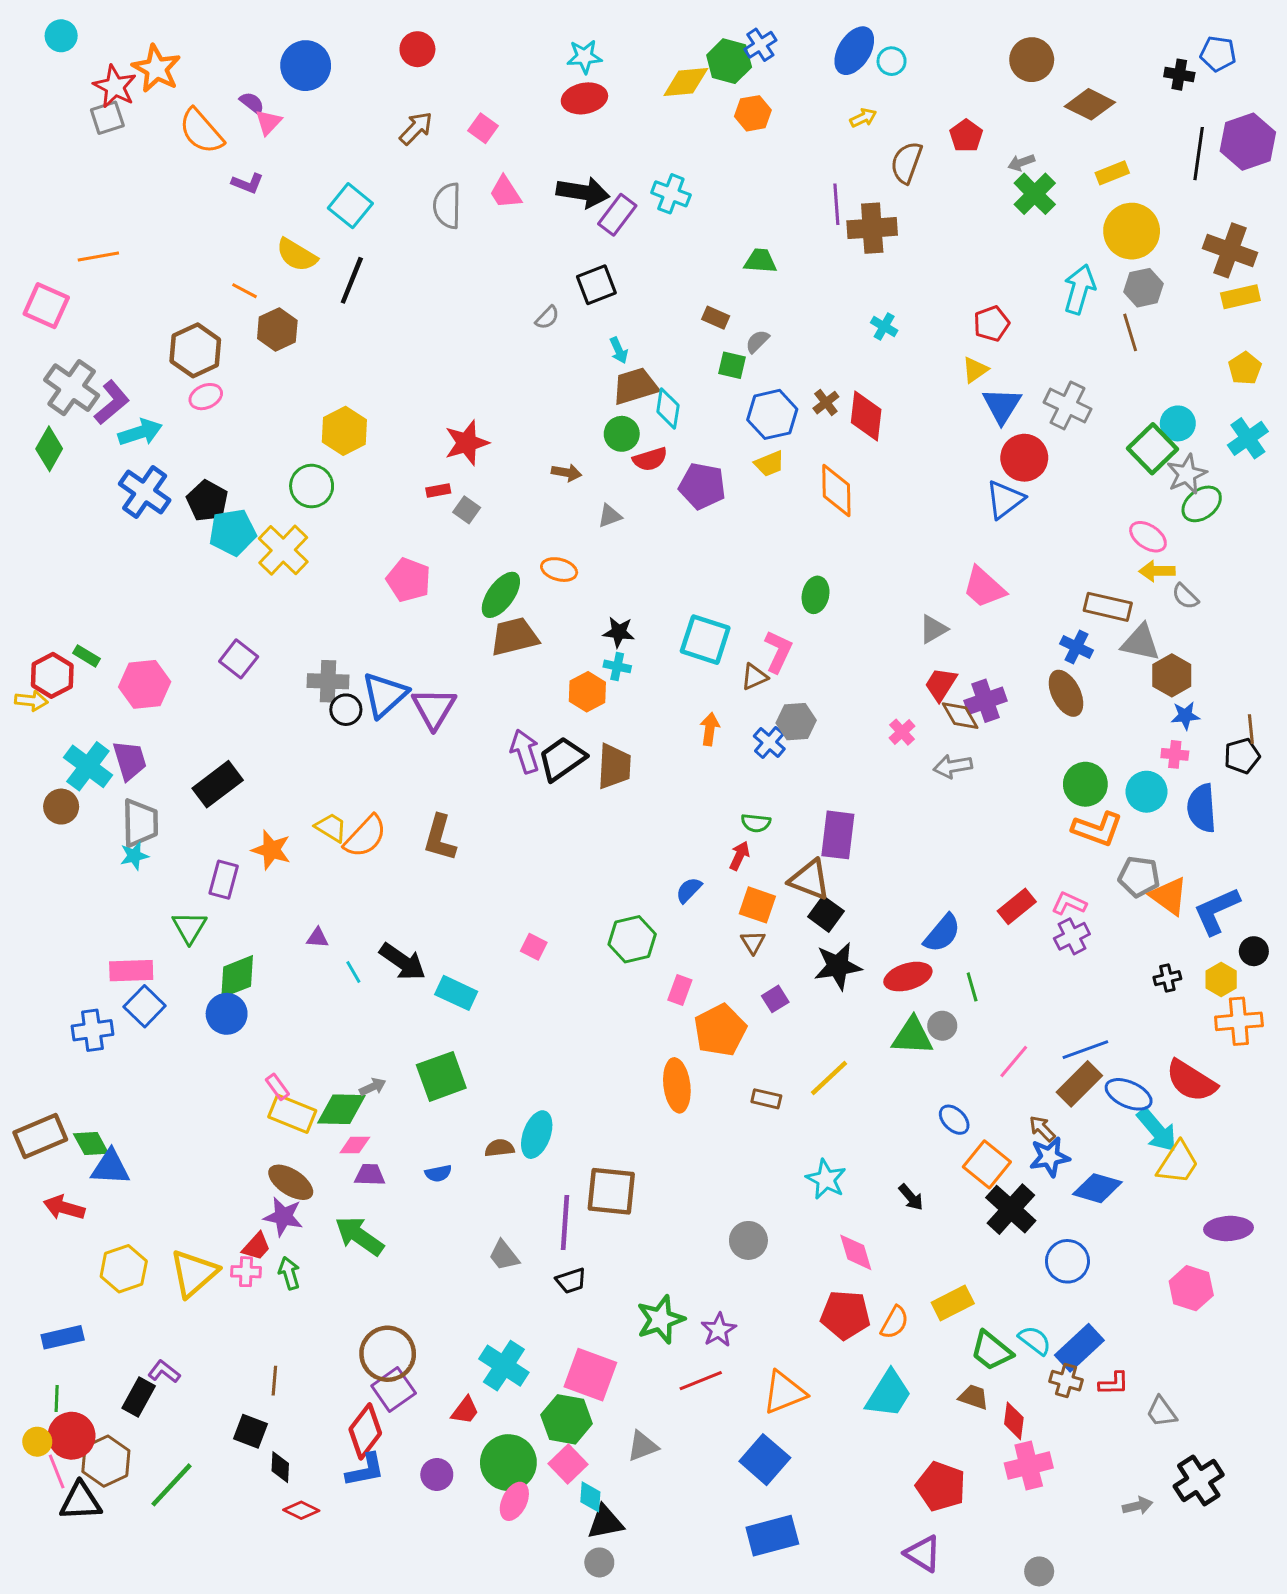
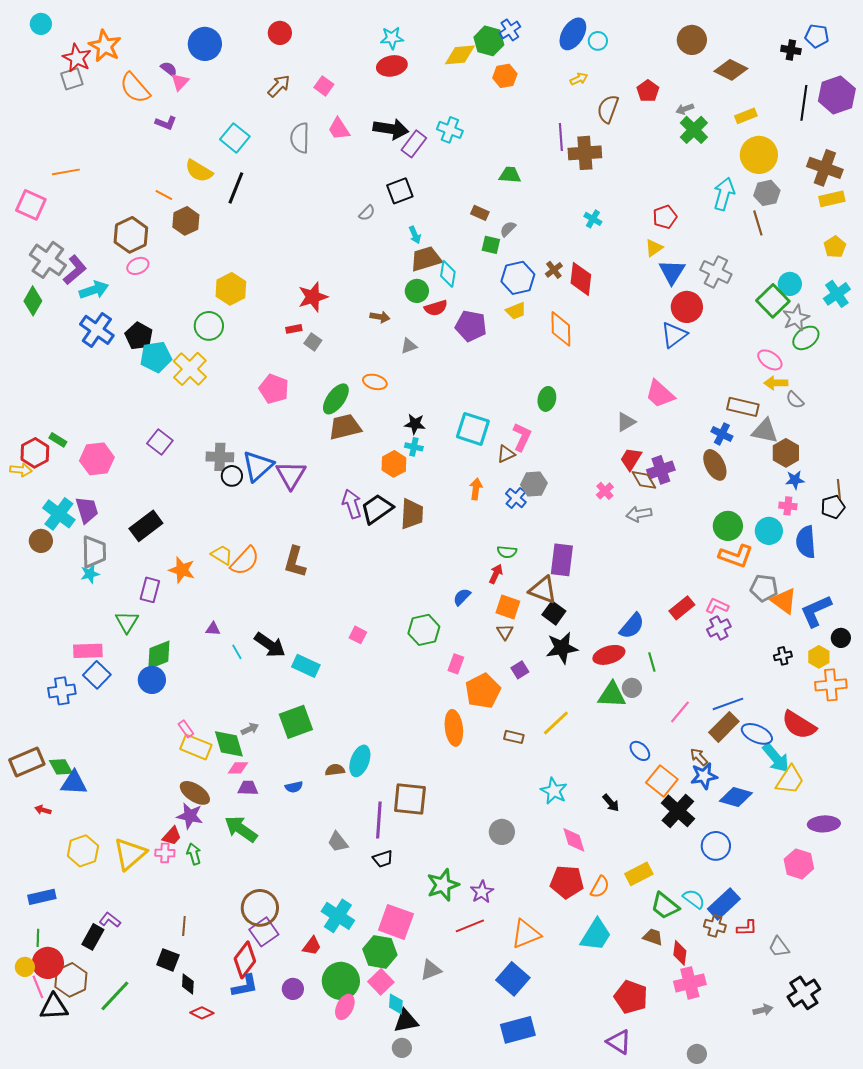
green diamond: (341, 1109) -> (229, 744), turned 72
red arrow: (64, 1208) -> (43, 810), size x0.6

